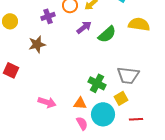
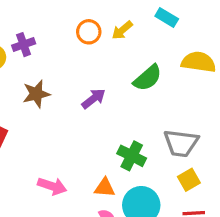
purple cross: (48, 16) -> (24, 45), moved
purple arrow: (84, 27) -> (94, 99), moved
yellow square: (121, 98) -> (189, 180), moved

